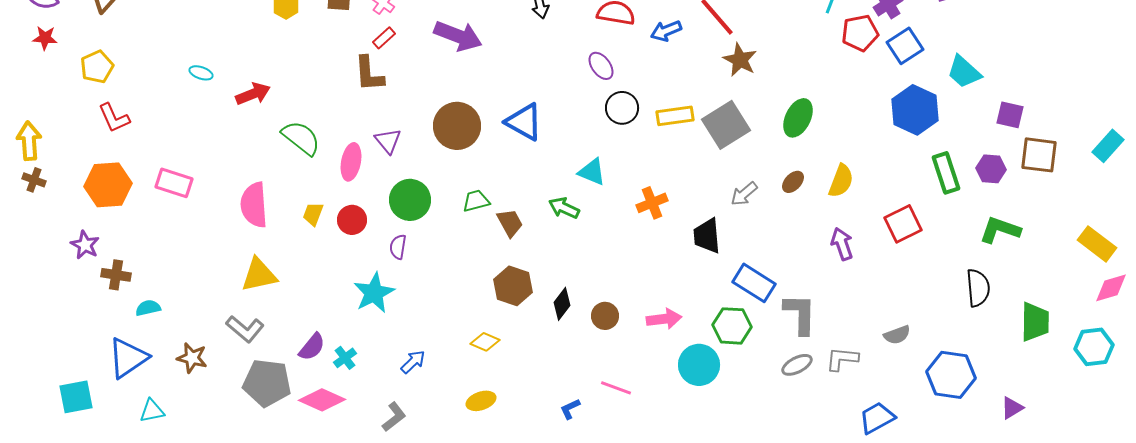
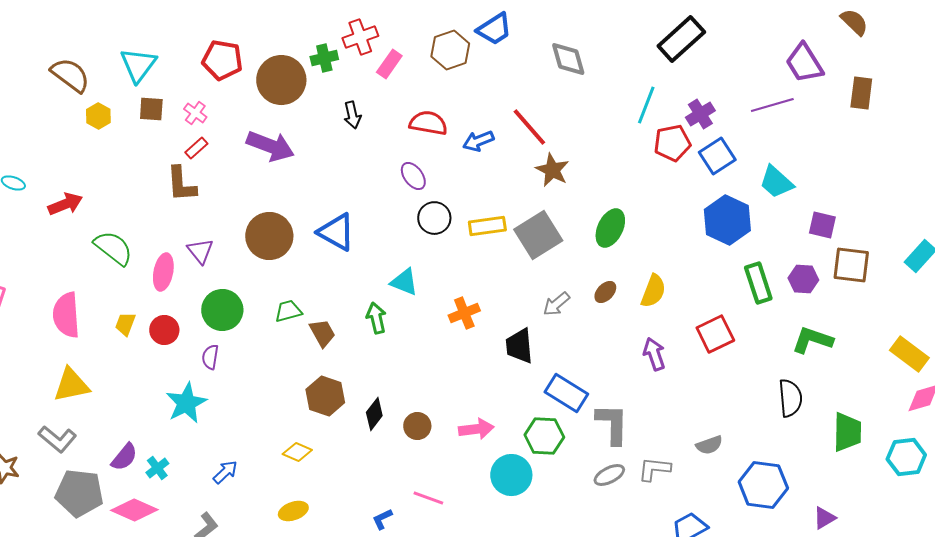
green arrow: (564, 208) -> (376, 318), turned 52

